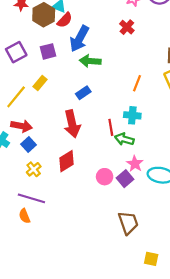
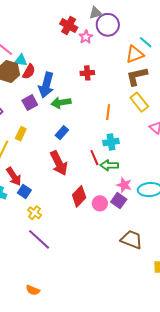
red cross: (127, 27) -> (87, 73), moved, turned -32
purple square: (48, 51) -> (30, 103), moved
red arrow: (22, 126) -> (14, 176), turned 60
red diamond: (67, 161) -> (79, 196), moved
purple line: (31, 198) -> (39, 239), turned 40
orange semicircle: (24, 216) -> (33, 290), moved, turned -32
brown trapezoid: (128, 223) -> (131, 240), turned -35

